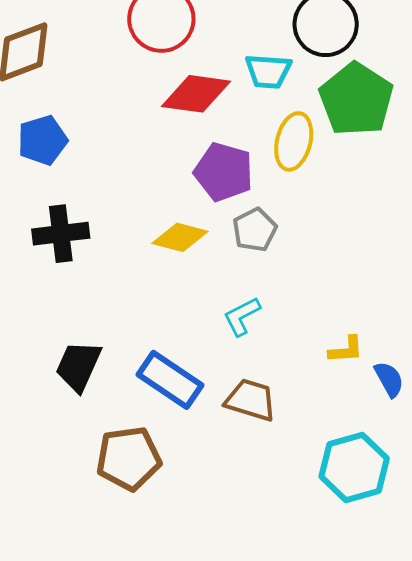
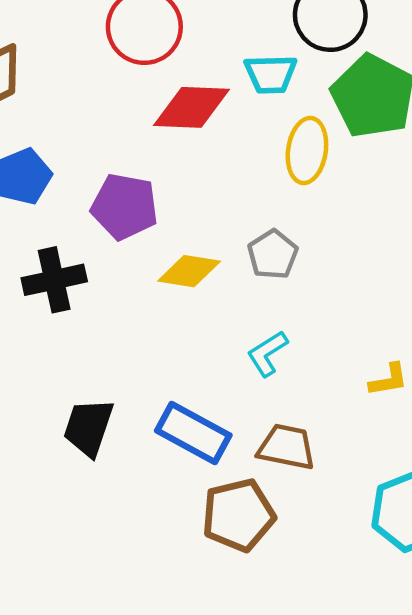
purple pentagon: (224, 172) -> (125, 207), moved
brown pentagon: (129, 458) -> (238, 515), moved

